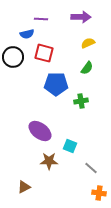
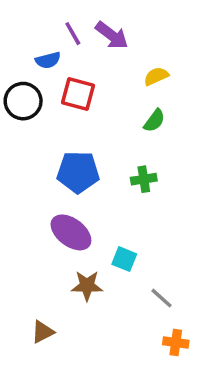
purple arrow: (81, 17) -> (112, 35), moved, turned 36
purple line: (41, 19) -> (73, 34), turned 56
blue pentagon: (56, 84) -> (78, 172), moved

